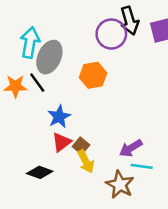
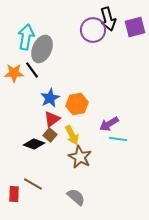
orange hexagon: (93, 75) -> (77, 104), moved
brown square: (81, 146) -> (50, 135), moved
brown star: (120, 185) -> (80, 157), moved

